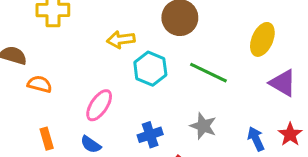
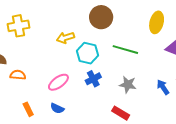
pink ellipse: (99, 105) -> (58, 82), turned 30
blue cross: (150, 135) -> (93, 79), moved

